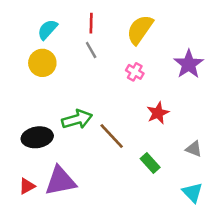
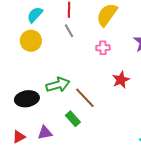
pink cross: (135, 72) -> (103, 48), turned -32
green rectangle: (150, 163) -> (73, 119), moved
purple triangle: (60, 181) -> (45, 133), size x0.6

